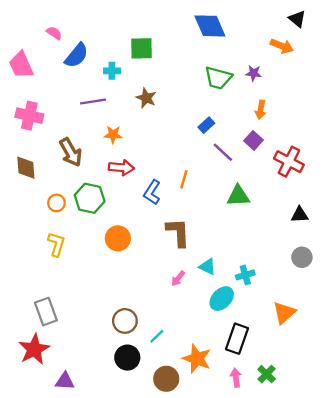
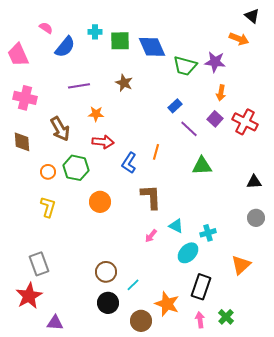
blue diamond: (210, 26) -> (152, 47), moved
cyan cross: (112, 71) -> (95, 32), moved
purple star: (254, 73) -> (215, 62), size x1.5
red cross: (289, 162) -> (245, 122), moved

